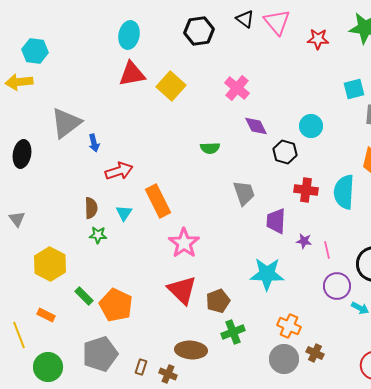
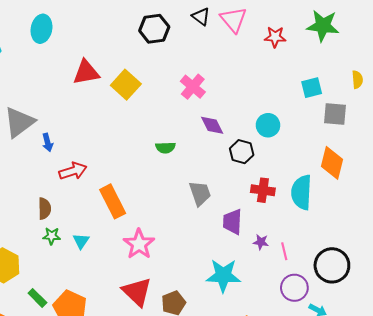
cyan ellipse: (129, 35) -> (41, 29), moved
cyan triangle: (124, 213) -> (81, 241), moved

